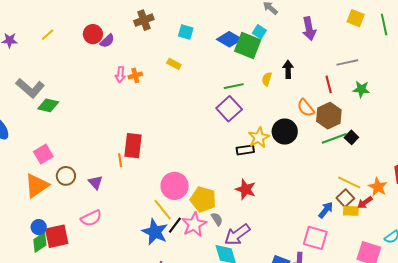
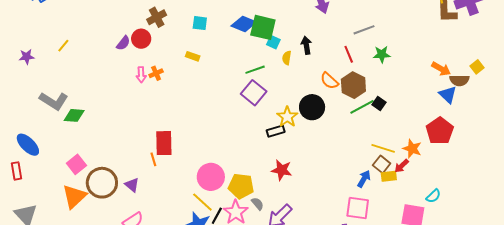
cyan square: (259, 32) -> (273, 42), moved
red circle: (93, 34) -> (141, 39), moved
brown circle: (66, 176) -> (102, 183), size x1.6

